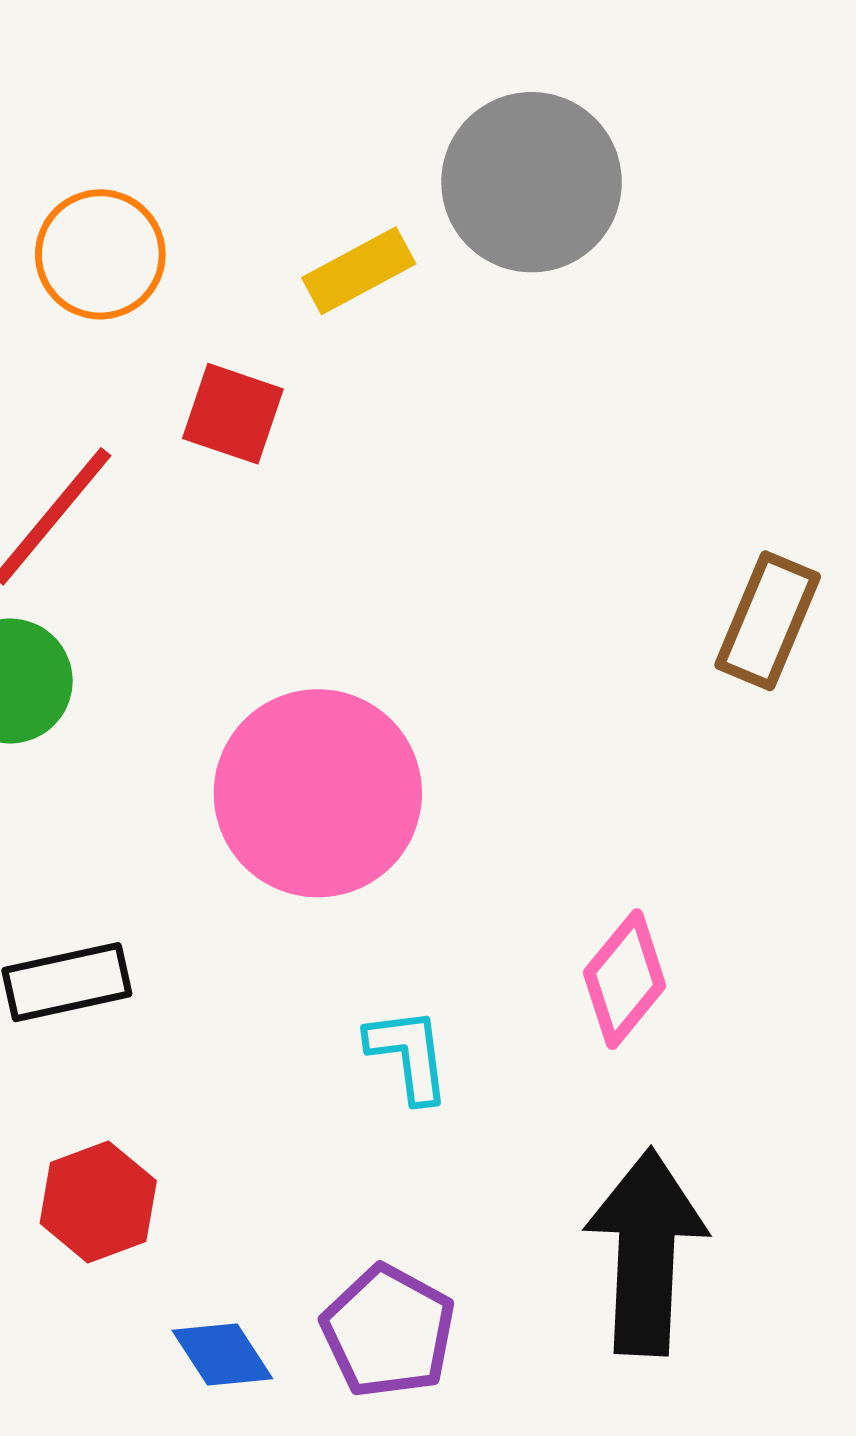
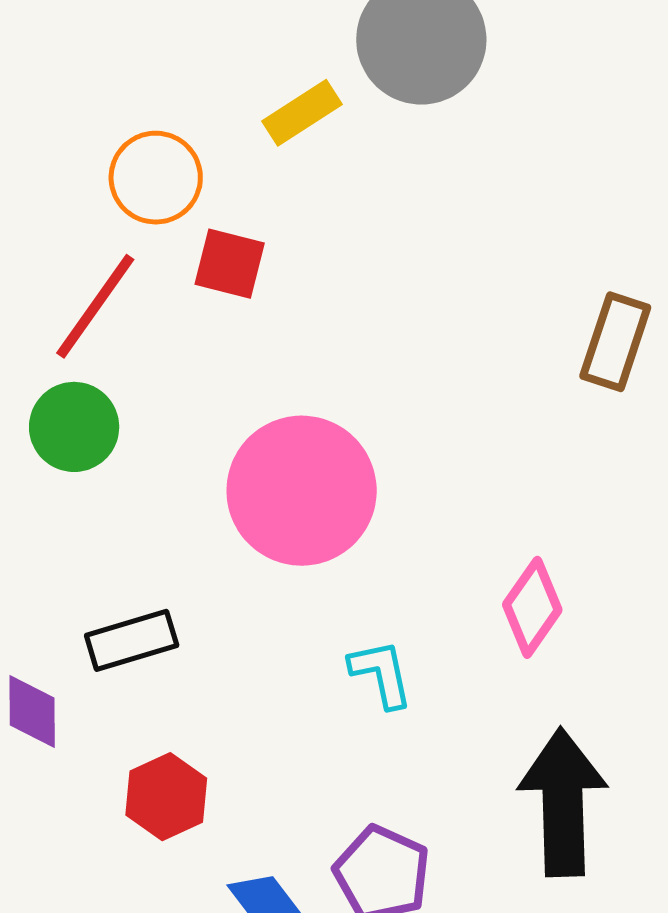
orange circle: (100, 254) -> (156, 178), moved
red square: (233, 414) -> (230, 264), moved

